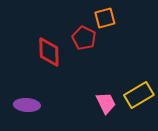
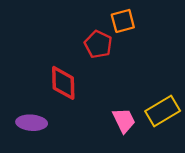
red diamond: (49, 52) -> (63, 83), moved

